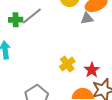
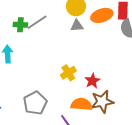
gray triangle: (87, 18) -> (77, 26), moved

